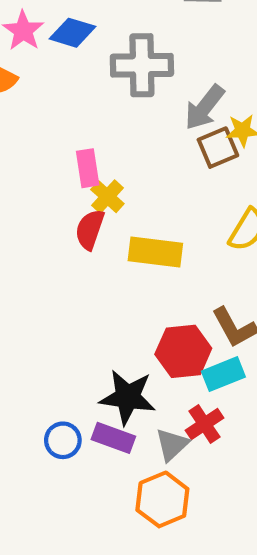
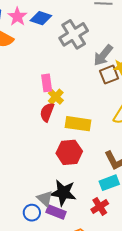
gray cross: (142, 65) -> (74, 34), turned -32
red hexagon: (183, 351) -> (69, 152), moved
gray triangle: (172, 445) -> (45, 199), moved, turned -36

